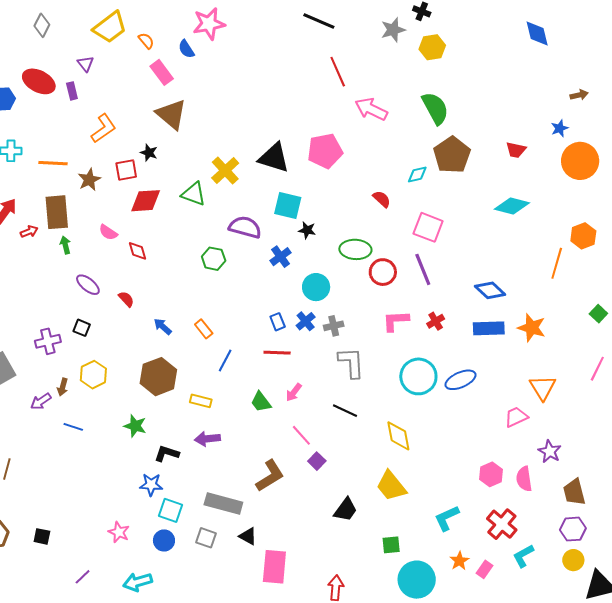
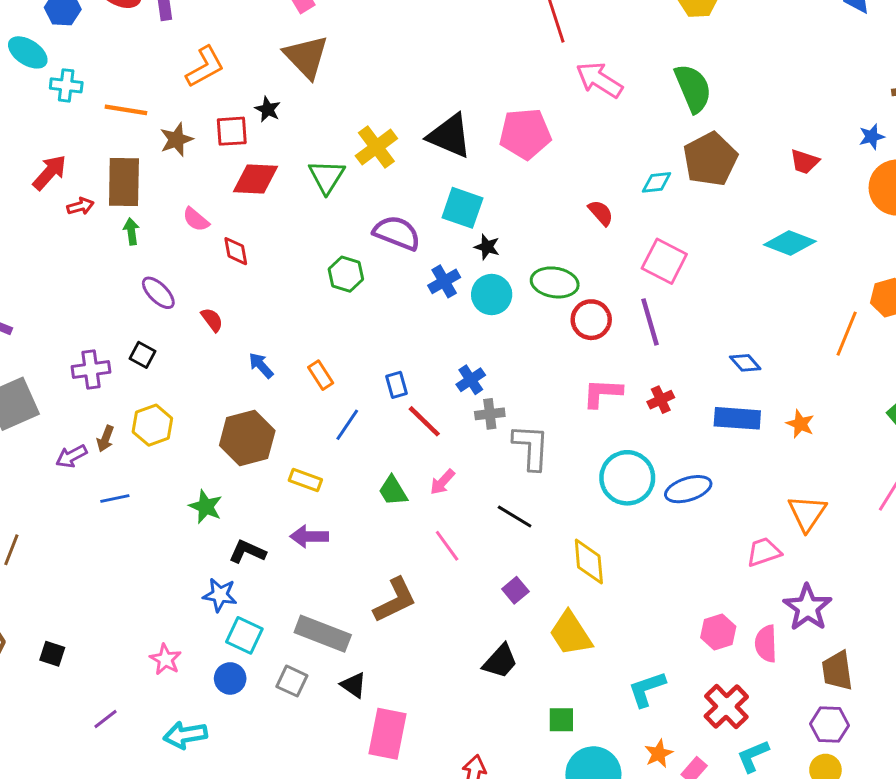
green triangle: (194, 194) -> (327, 177), turned 36
cyan circle: (316, 287) -> (492, 295), moved
blue diamond: (490, 290) -> (745, 363), size x0.7
blue rectangle: (278, 322) -> (397, 385), moved
gray cross: (334, 326) -> (490, 414), moved
orange star: (532, 328) -> (800, 424), size x0.7
red line: (277, 353) -> (424, 421), turned 36
blue line: (73, 427) -> (115, 498), turned -36
purple star: (550, 451) -> (807, 608), size x1.4
purple square: (317, 461) -> (515, 590), moved

